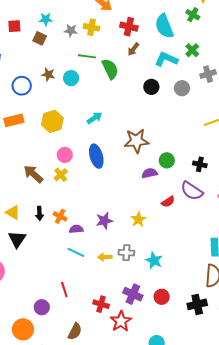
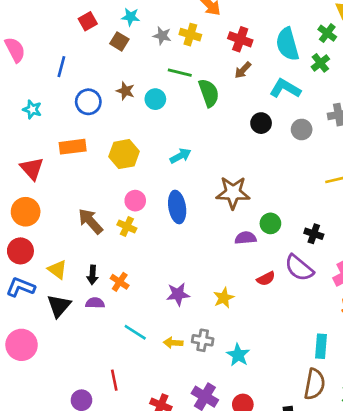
red square: (14, 26) -> (88, 21), turned -32
green cross: (192, 50) -> (320, 63), moved
yellow cross: (61, 175) -> (127, 226), turned -32
purple semicircle: (76, 229) -> (95, 303), moved

